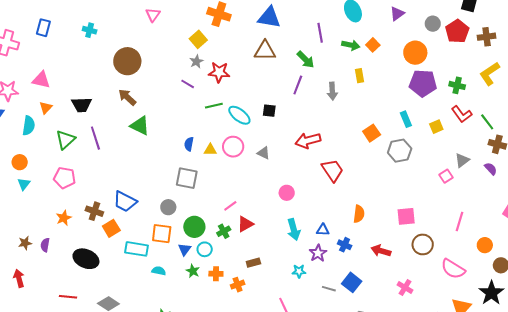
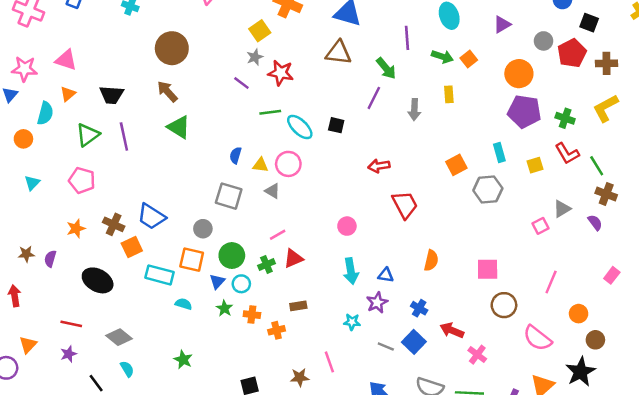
red arrow: (308, 141) -> (379, 166), size x0.7
gray triangle: (263, 153) -> (272, 191), moved
orange circle: (20, 162) -> (23, 139), moved
blue cross: (345, 245) -> (419, 308), moved
red arrow: (381, 251) -> (452, 330), moved

